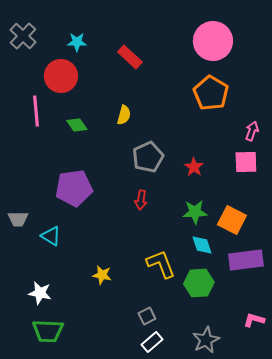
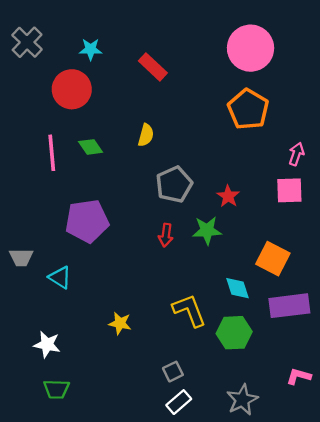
pink line: (36, 111) -> (52, 153), moved
green star: (195, 212) -> (207, 230), moved
green trapezoid: (48, 331) -> (56, 389), size x0.7

